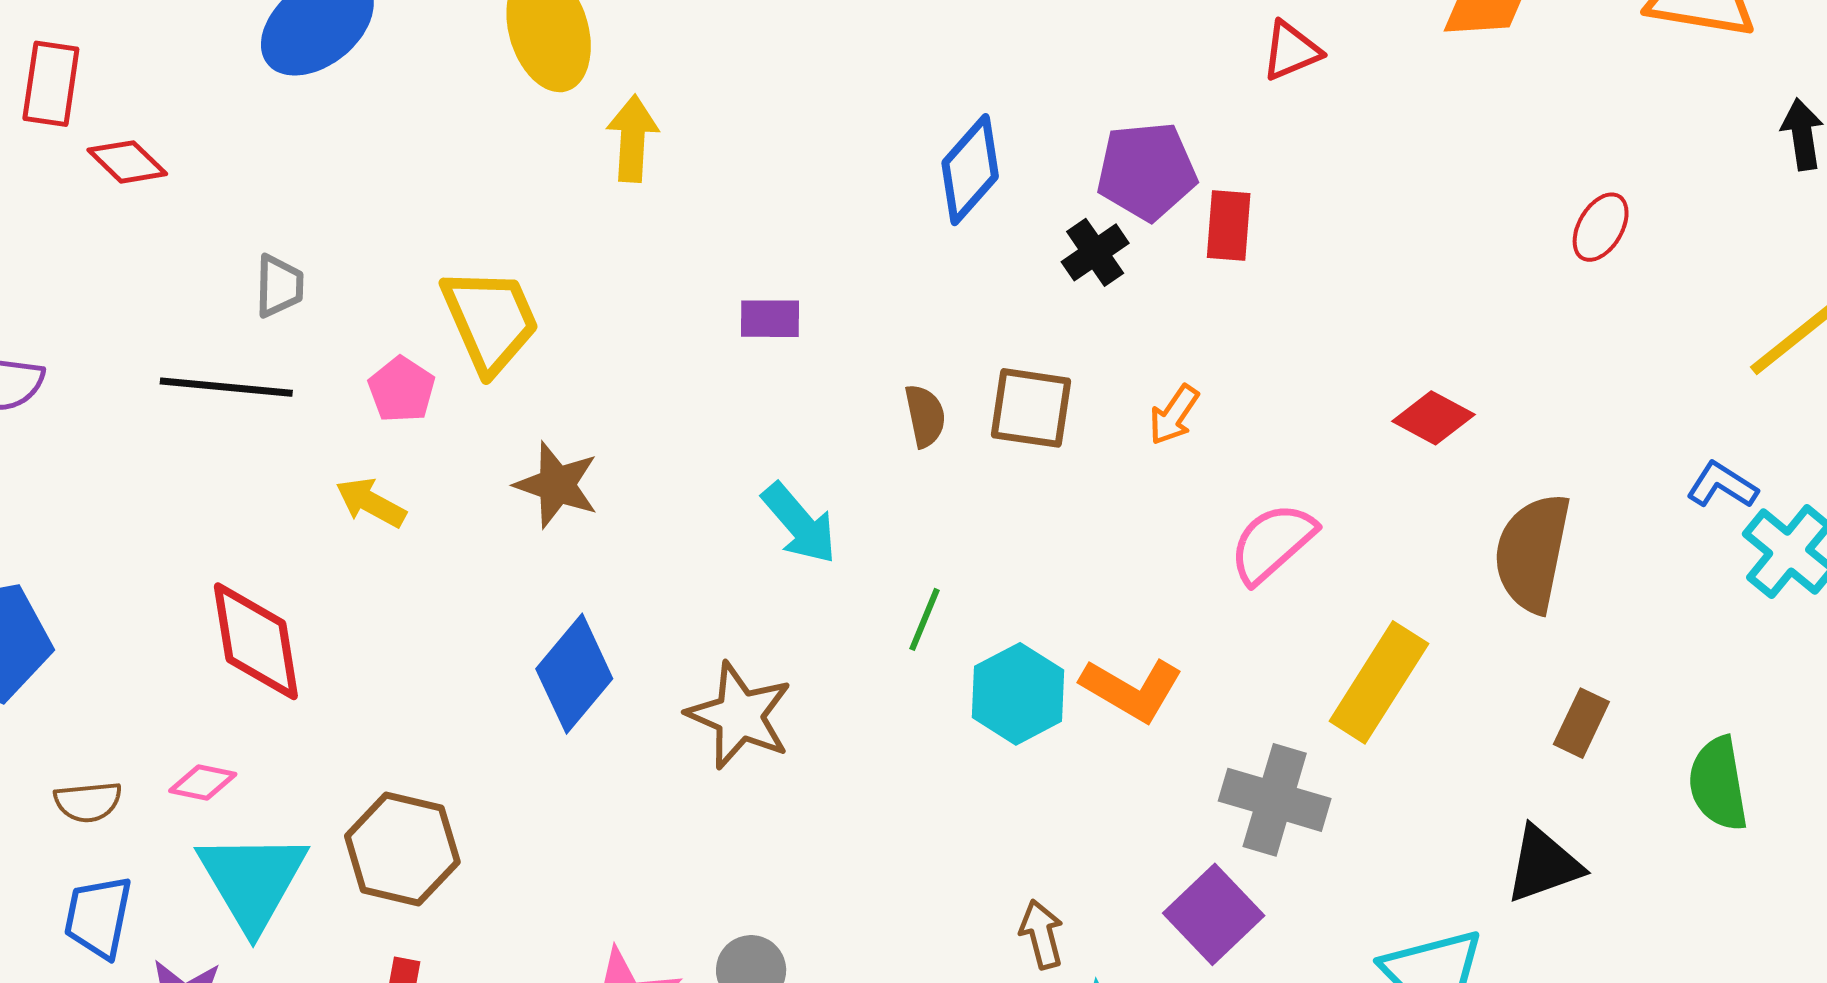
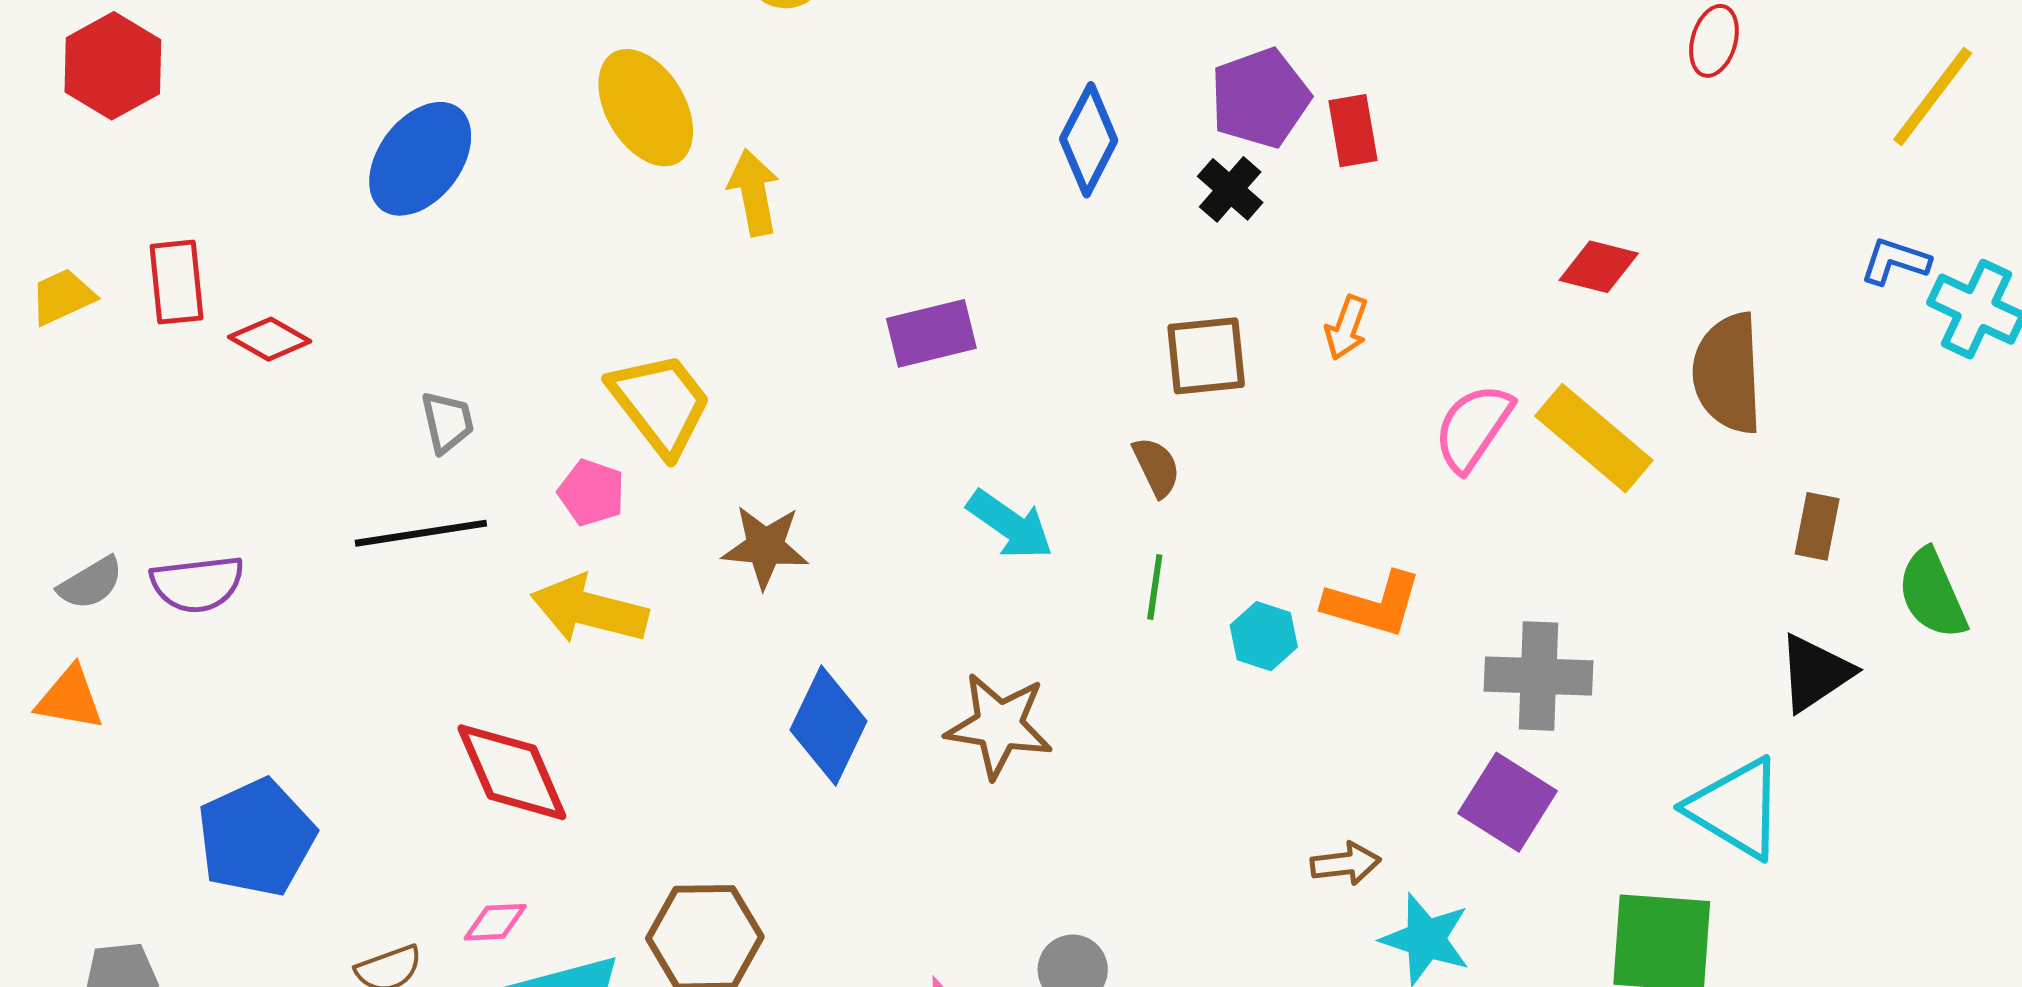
purple rectangle: (770, 319) -> (931, 333), size x1.4
brown semicircle: (925, 416) -> (1156, 467), moved
yellow arrow: (371, 503) -> (589, 610), size x1.6
yellow rectangle: (1379, 682) -> (1594, 438), moved, turned -68
cyan hexagon: (1018, 694) -> (1264, 636), size x0.7
green semicircle: (1718, 784) -> (1932, 594), moved
brown arrow: (1042, 934) -> (1346, 864), turned 112

